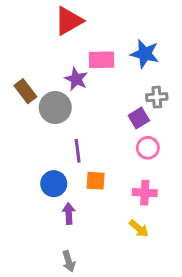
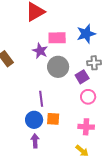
blue star: (145, 54) -> (86, 34), turned -30
gray circle: (55, 108) -> (58, 67), moved
blue circle: (54, 184) -> (34, 120), moved

